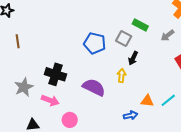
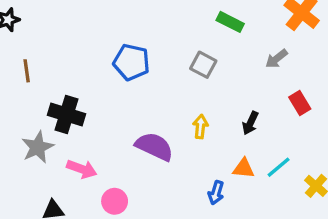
green rectangle: (140, 25) -> (230, 22), moved
blue pentagon: (95, 43) -> (131, 62), moved
black arrow: (133, 58) -> (250, 123), moved
black cross: (56, 74) -> (66, 114), moved
blue arrow: (131, 115) -> (216, 193), turned 120

